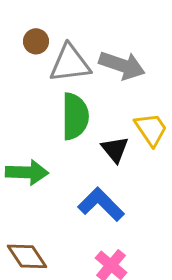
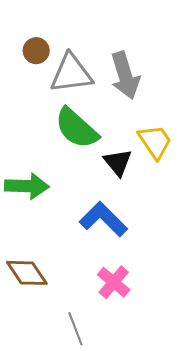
gray arrow: (122, 65) -> (125, 75), turned 54
green semicircle: (75, 116) -> (76, 128), turned 132

